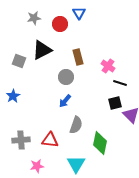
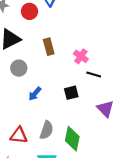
gray circle: (66, 77) -> (19, 68), moved
black square: (115, 103) -> (71, 93), moved
gray semicircle: (76, 125) -> (47, 130), moved

